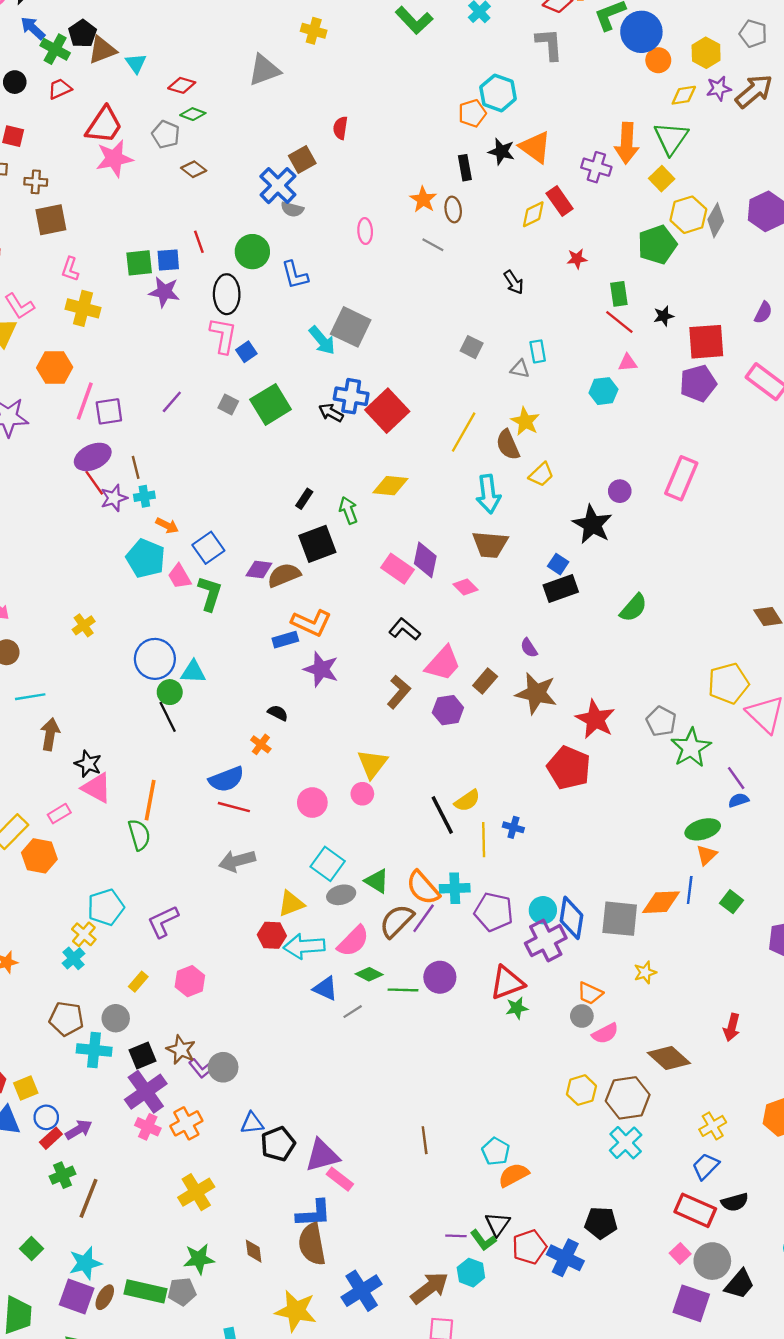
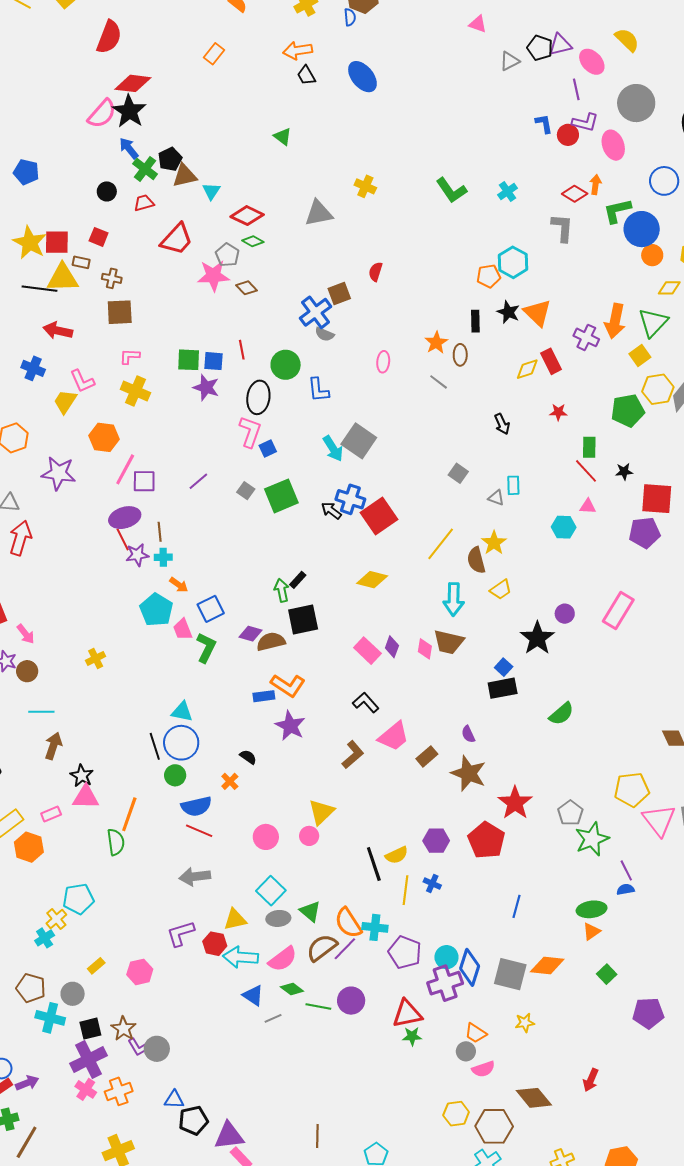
red diamond: (182, 85) -> (247, 216), size x1.4
pink star: (114, 159) -> (213, 276), moved
pink L-shape: (70, 269) -> (130, 356), turned 65
green arrow: (348, 510) -> (282, 590), moved
purple diamond: (425, 560) -> (392, 647), size x0.7
pink diamond: (466, 587) -> (425, 649), moved, turned 45
blue circle: (155, 659) -> (181, 743), moved
green circle: (170, 692) -> (175, 775), moved
purple hexagon: (448, 710) -> (436, 841), moved
pink triangle: (97, 788) -> (86, 797), turned -36
blue line: (690, 890) -> (516, 906), moved
purple L-shape: (163, 922) -> (181, 933), moved

